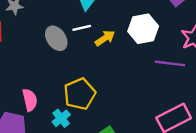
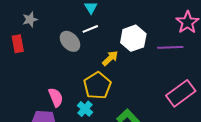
white hexagon: (143, 29) -> (133, 38), moved
yellow arrow: (105, 38) -> (110, 58), moved

